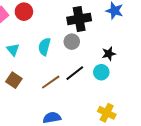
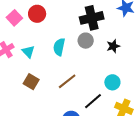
black star: (109, 54) -> (113, 46), moved
cyan circle: (101, 72) -> (112, 82), moved
black line: (75, 73) -> (93, 101), moved

